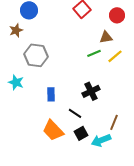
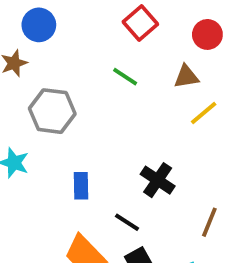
green line: (94, 53) -> (125, 77), moved, turned 56
black cross: (91, 91) -> (158, 180), turned -30
brown line: (114, 122) -> (209, 222), moved

